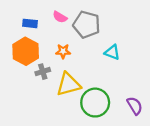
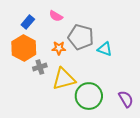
blue rectangle: (30, 23) -> (28, 22), turned -56
gray pentagon: (87, 25) -> (81, 37), moved

